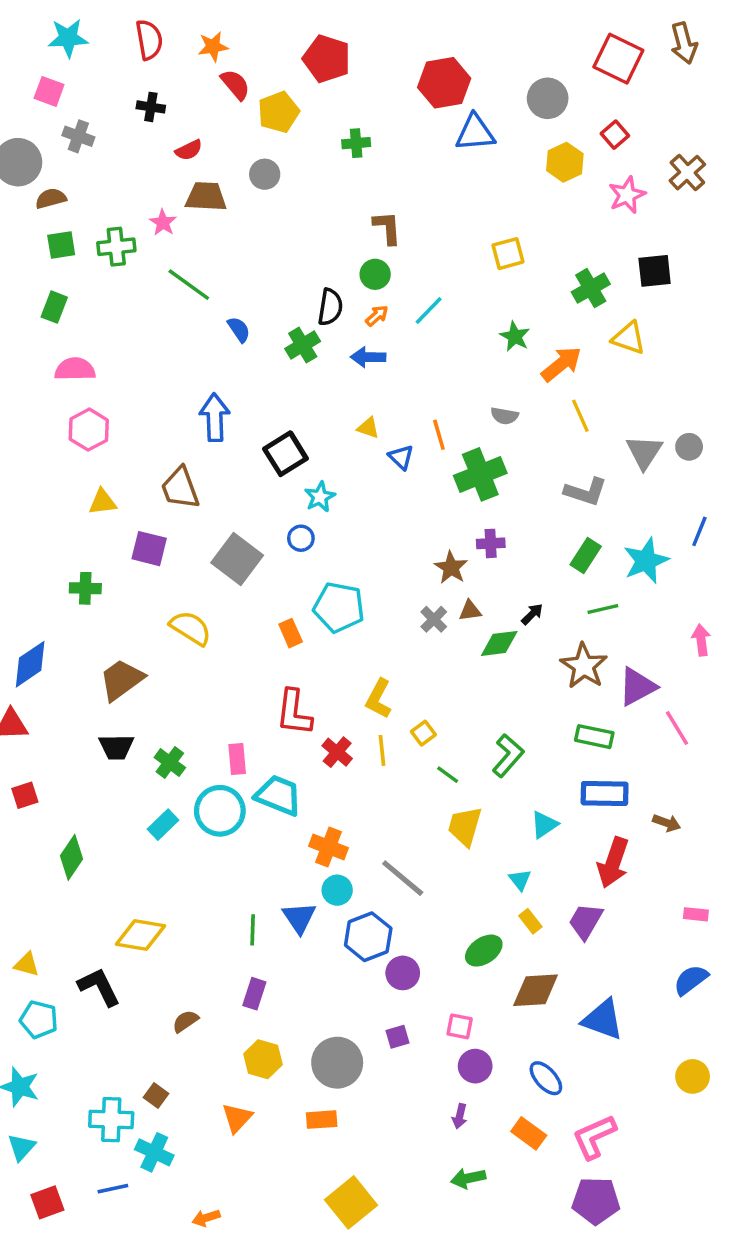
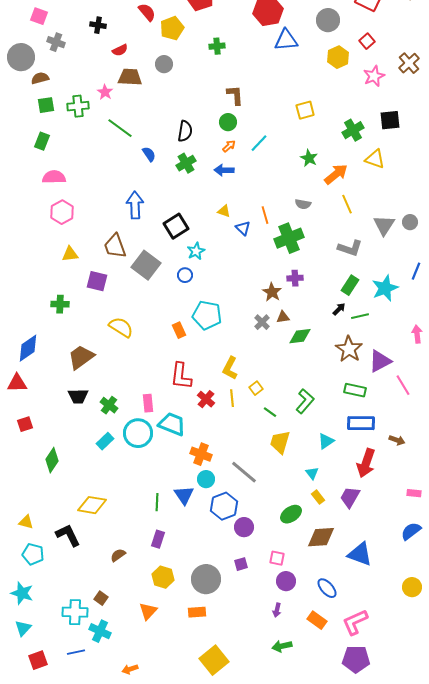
black semicircle: (330, 307) -> (185, 131), moved
gray square: (237, 559) -> (146, 265), moved
black arrow: (532, 614) -> (339, 309), moved

